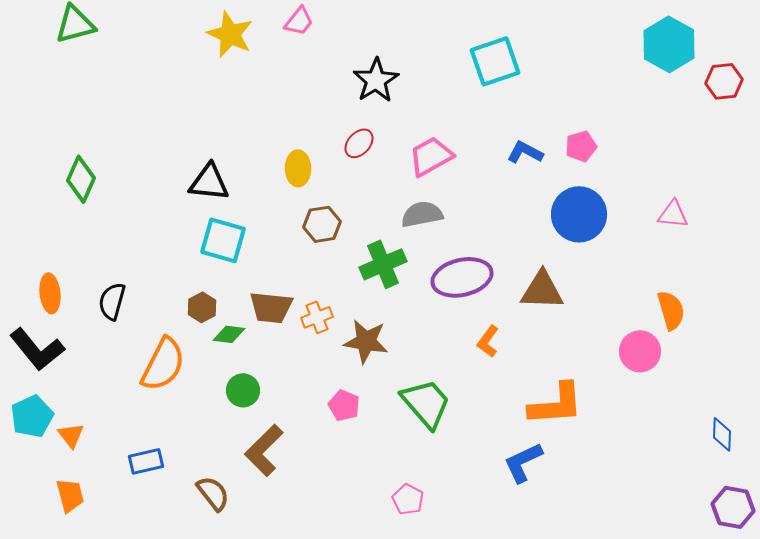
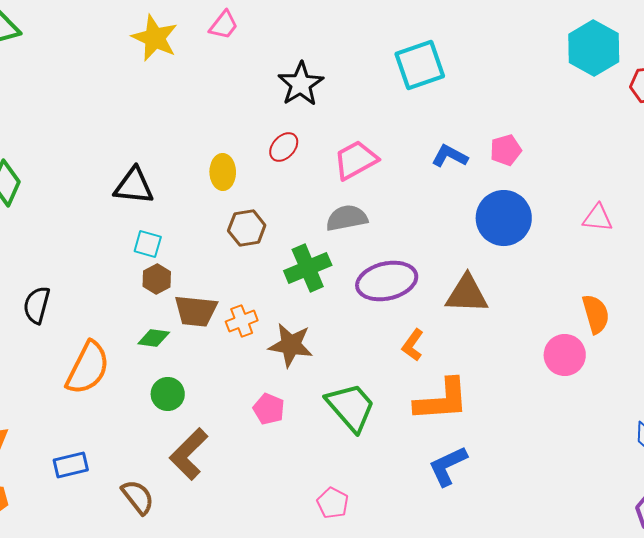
cyan square: (223, 240) -> (148, 244), size x0.6
brown hexagon: (202, 307) -> (157, 279), moved
orange L-shape: (556, 404) -> (442, 400), moved

